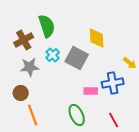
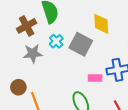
brown circle: (21, 93) -> (18, 87), moved

